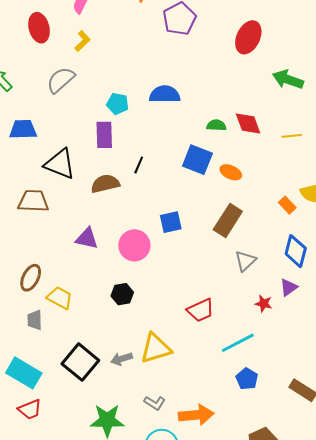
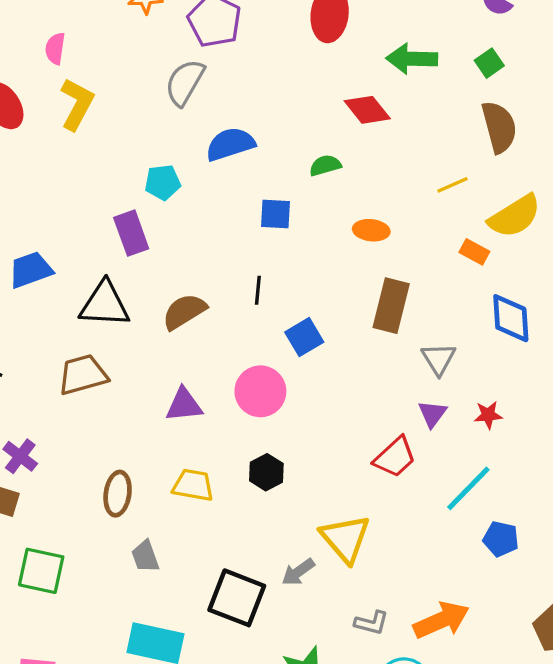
yellow L-shape: (82, 41) -> (77, 104), size x1.5
gray semicircle: (61, 80) -> (185, 82), moved
red diamond: (248, 123) -> (367, 110), moved
purple rectangle: (104, 135) -> (131, 233), moved
yellow line: (292, 136) -> (453, 185), moved
blue square: (197, 160) -> (275, 214), moved, size x0.7
black line: (139, 165) -> (258, 290), moved
purple triangle: (289, 287) -> (432, 414), moved
yellow trapezoid: (60, 298) -> (193, 485), moved
yellow triangle: (156, 348) -> (345, 538), turned -36

